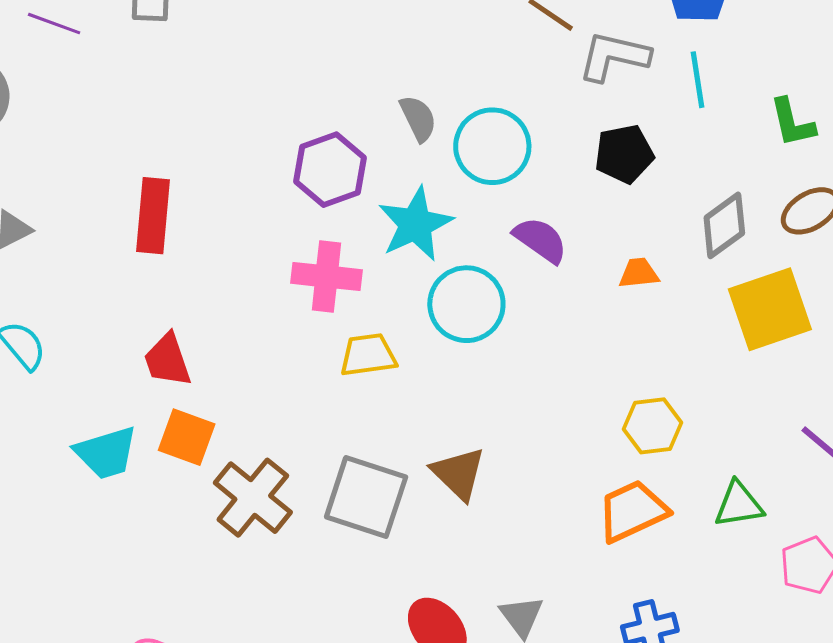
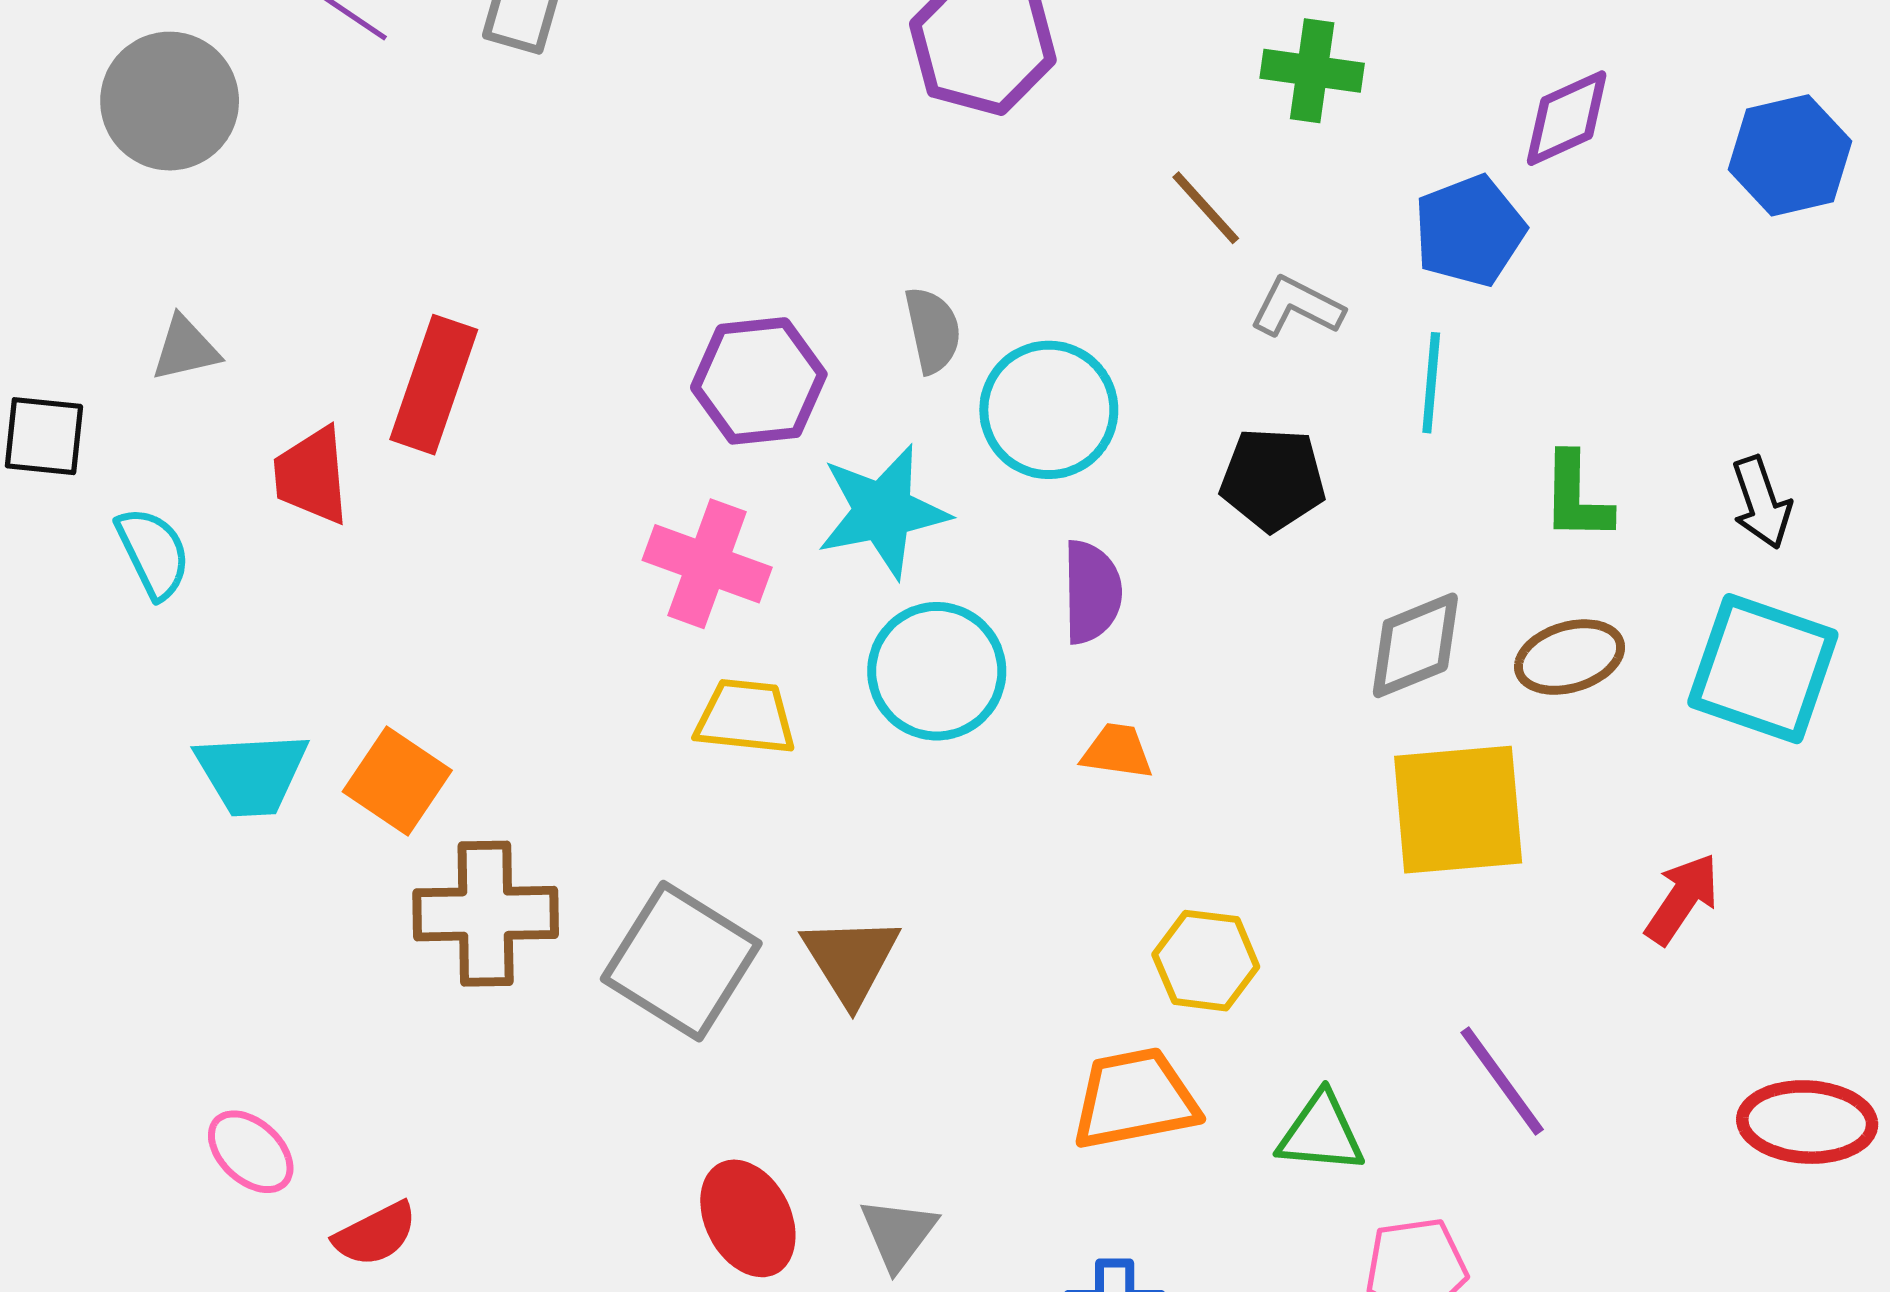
gray L-shape: (614, 56) -> (1297, 307), size x0.7
purple semicircle: (540, 240) -> (1092, 592), turned 40
orange trapezoid: (639, 273) -> (1117, 751), moved
red trapezoid: (168, 360) -> (312, 476), moved
brown cross: (253, 498) -> (486, 914), turned 36

